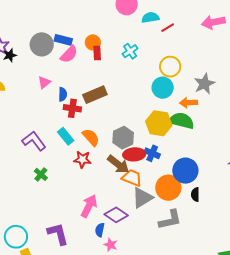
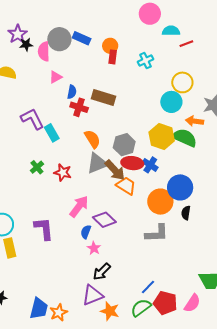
pink semicircle: (69, 54) -> (44, 51), moved, turned 126
brown rectangle: (95, 95) -> (104, 98), turned 30
cyan rectangle: (66, 136) -> (52, 133), moved
purple L-shape: (34, 141) -> (32, 119), moved
red star: (82, 159) -> (63, 173), moved
gray triangle: (142, 198) -> (97, 163), moved

